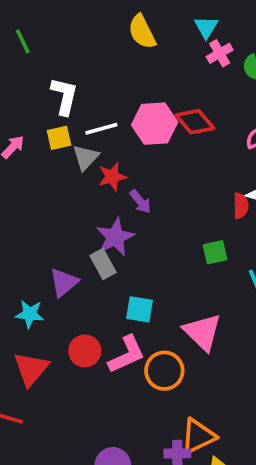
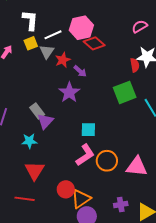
red diamond: (195, 122) -> (94, 43), moved
green square: (215, 252) -> (125, 92), size x1.6
gray rectangle: (103, 264) -> (37, 111), moved
pink triangle: (202, 332) -> (137, 167), moved, turned -30
red circle: (85, 351) -> (66, 189), moved
orange triangle: (198, 436) -> (81, 199), moved

